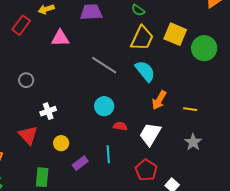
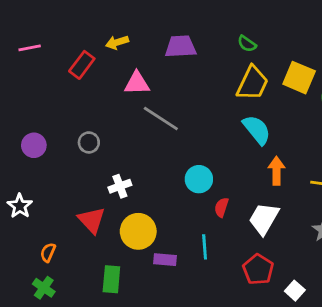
gray line: (104, 65) -> (161, 118), moved
orange arrow: (159, 100) -> (276, 171), turned 150
red semicircle: (120, 126) -> (221, 207), turned -80
yellow circle: (61, 143) -> (138, 231), size x1.6
purple rectangle: (80, 163) -> (165, 260), turned 42

